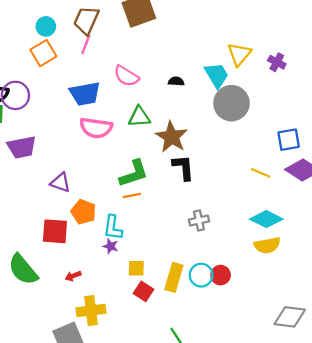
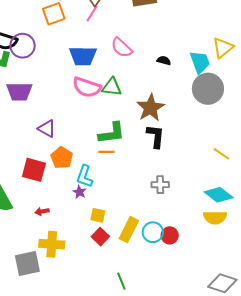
green triangle: (139, 117) -> (112, 87), moved

